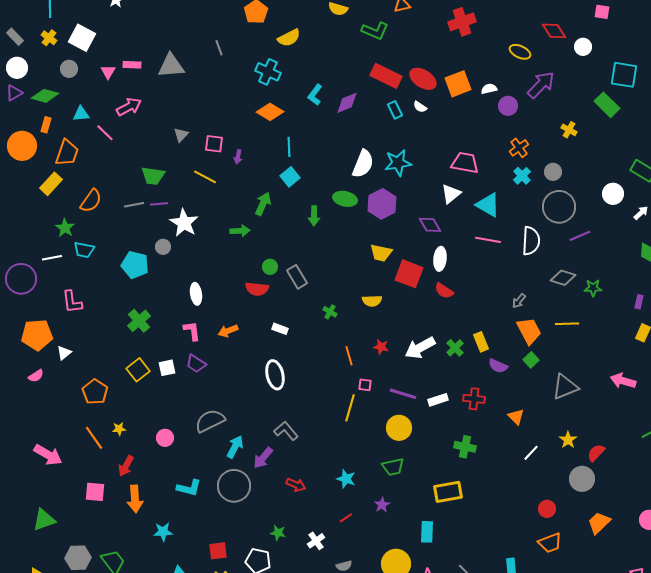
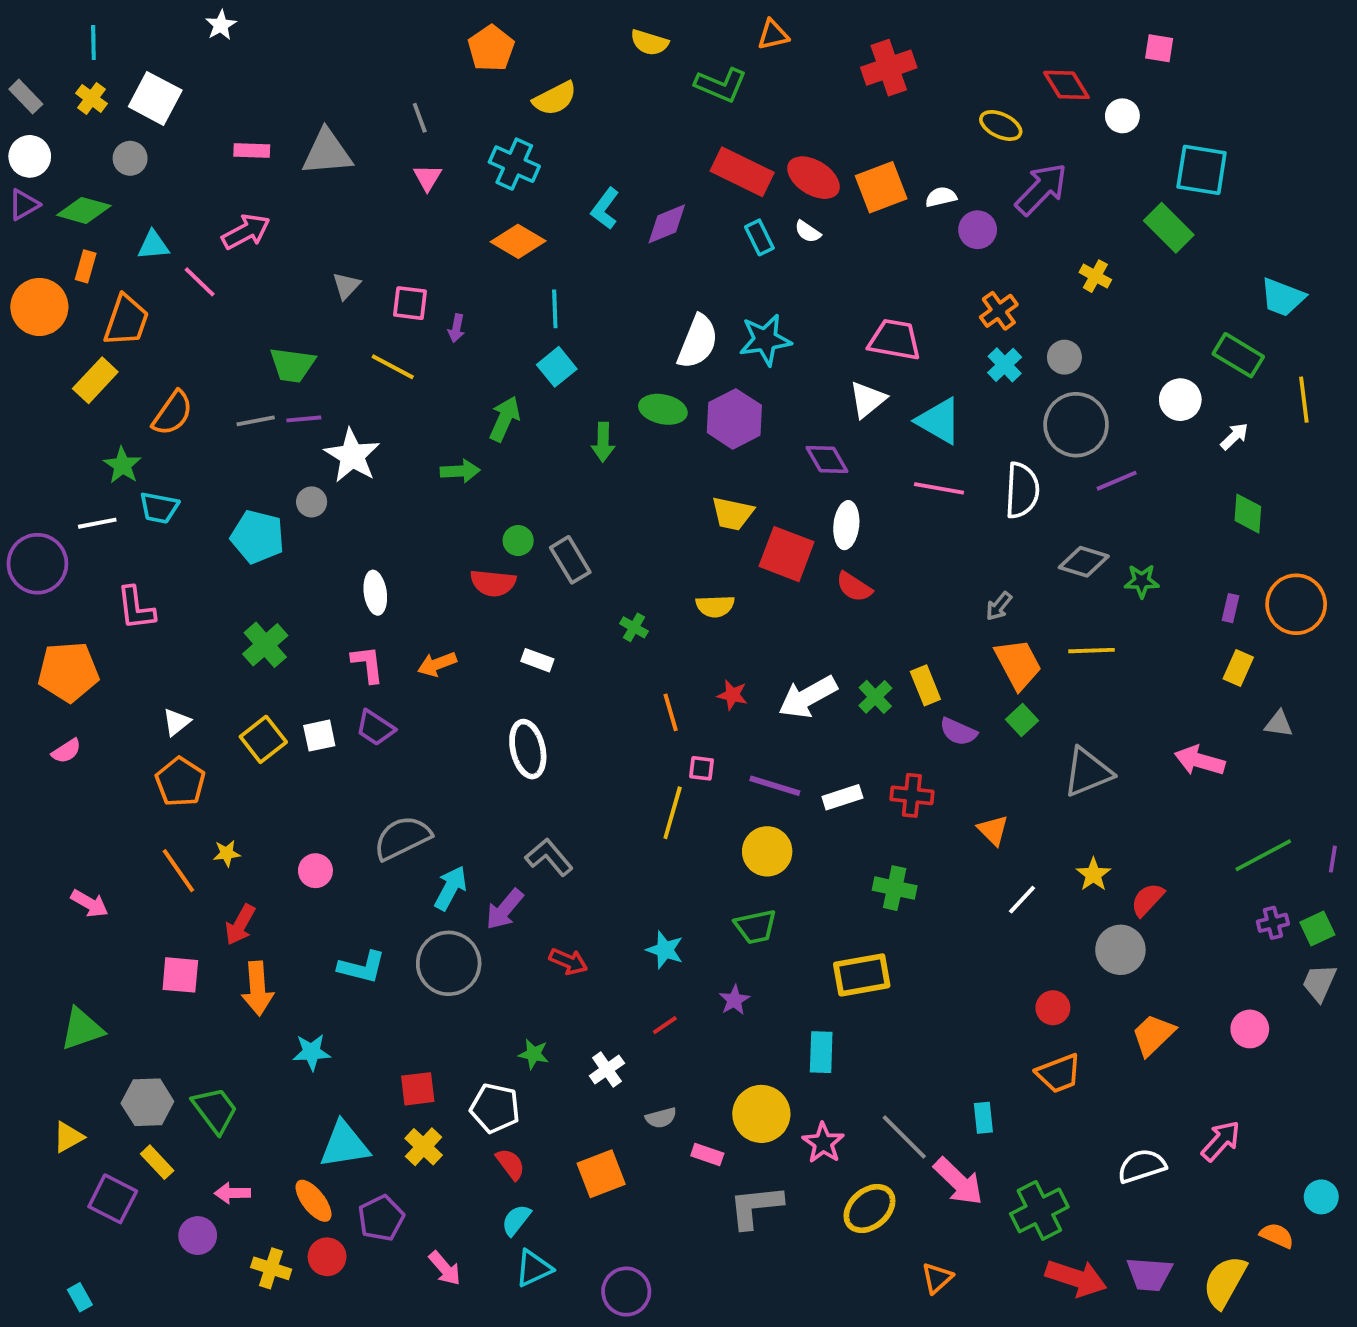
pink triangle: (108, 72) -> (427, 178), moved
white triangle: (64, 353) -> (176, 722), moved
pink arrow: (48, 455) -> (90, 903), size x0.7

